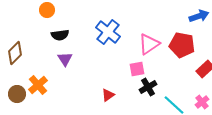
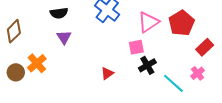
red pentagon: (182, 45) -> (181, 23), turned 30
pink cross: (202, 102) -> (198, 73), moved

